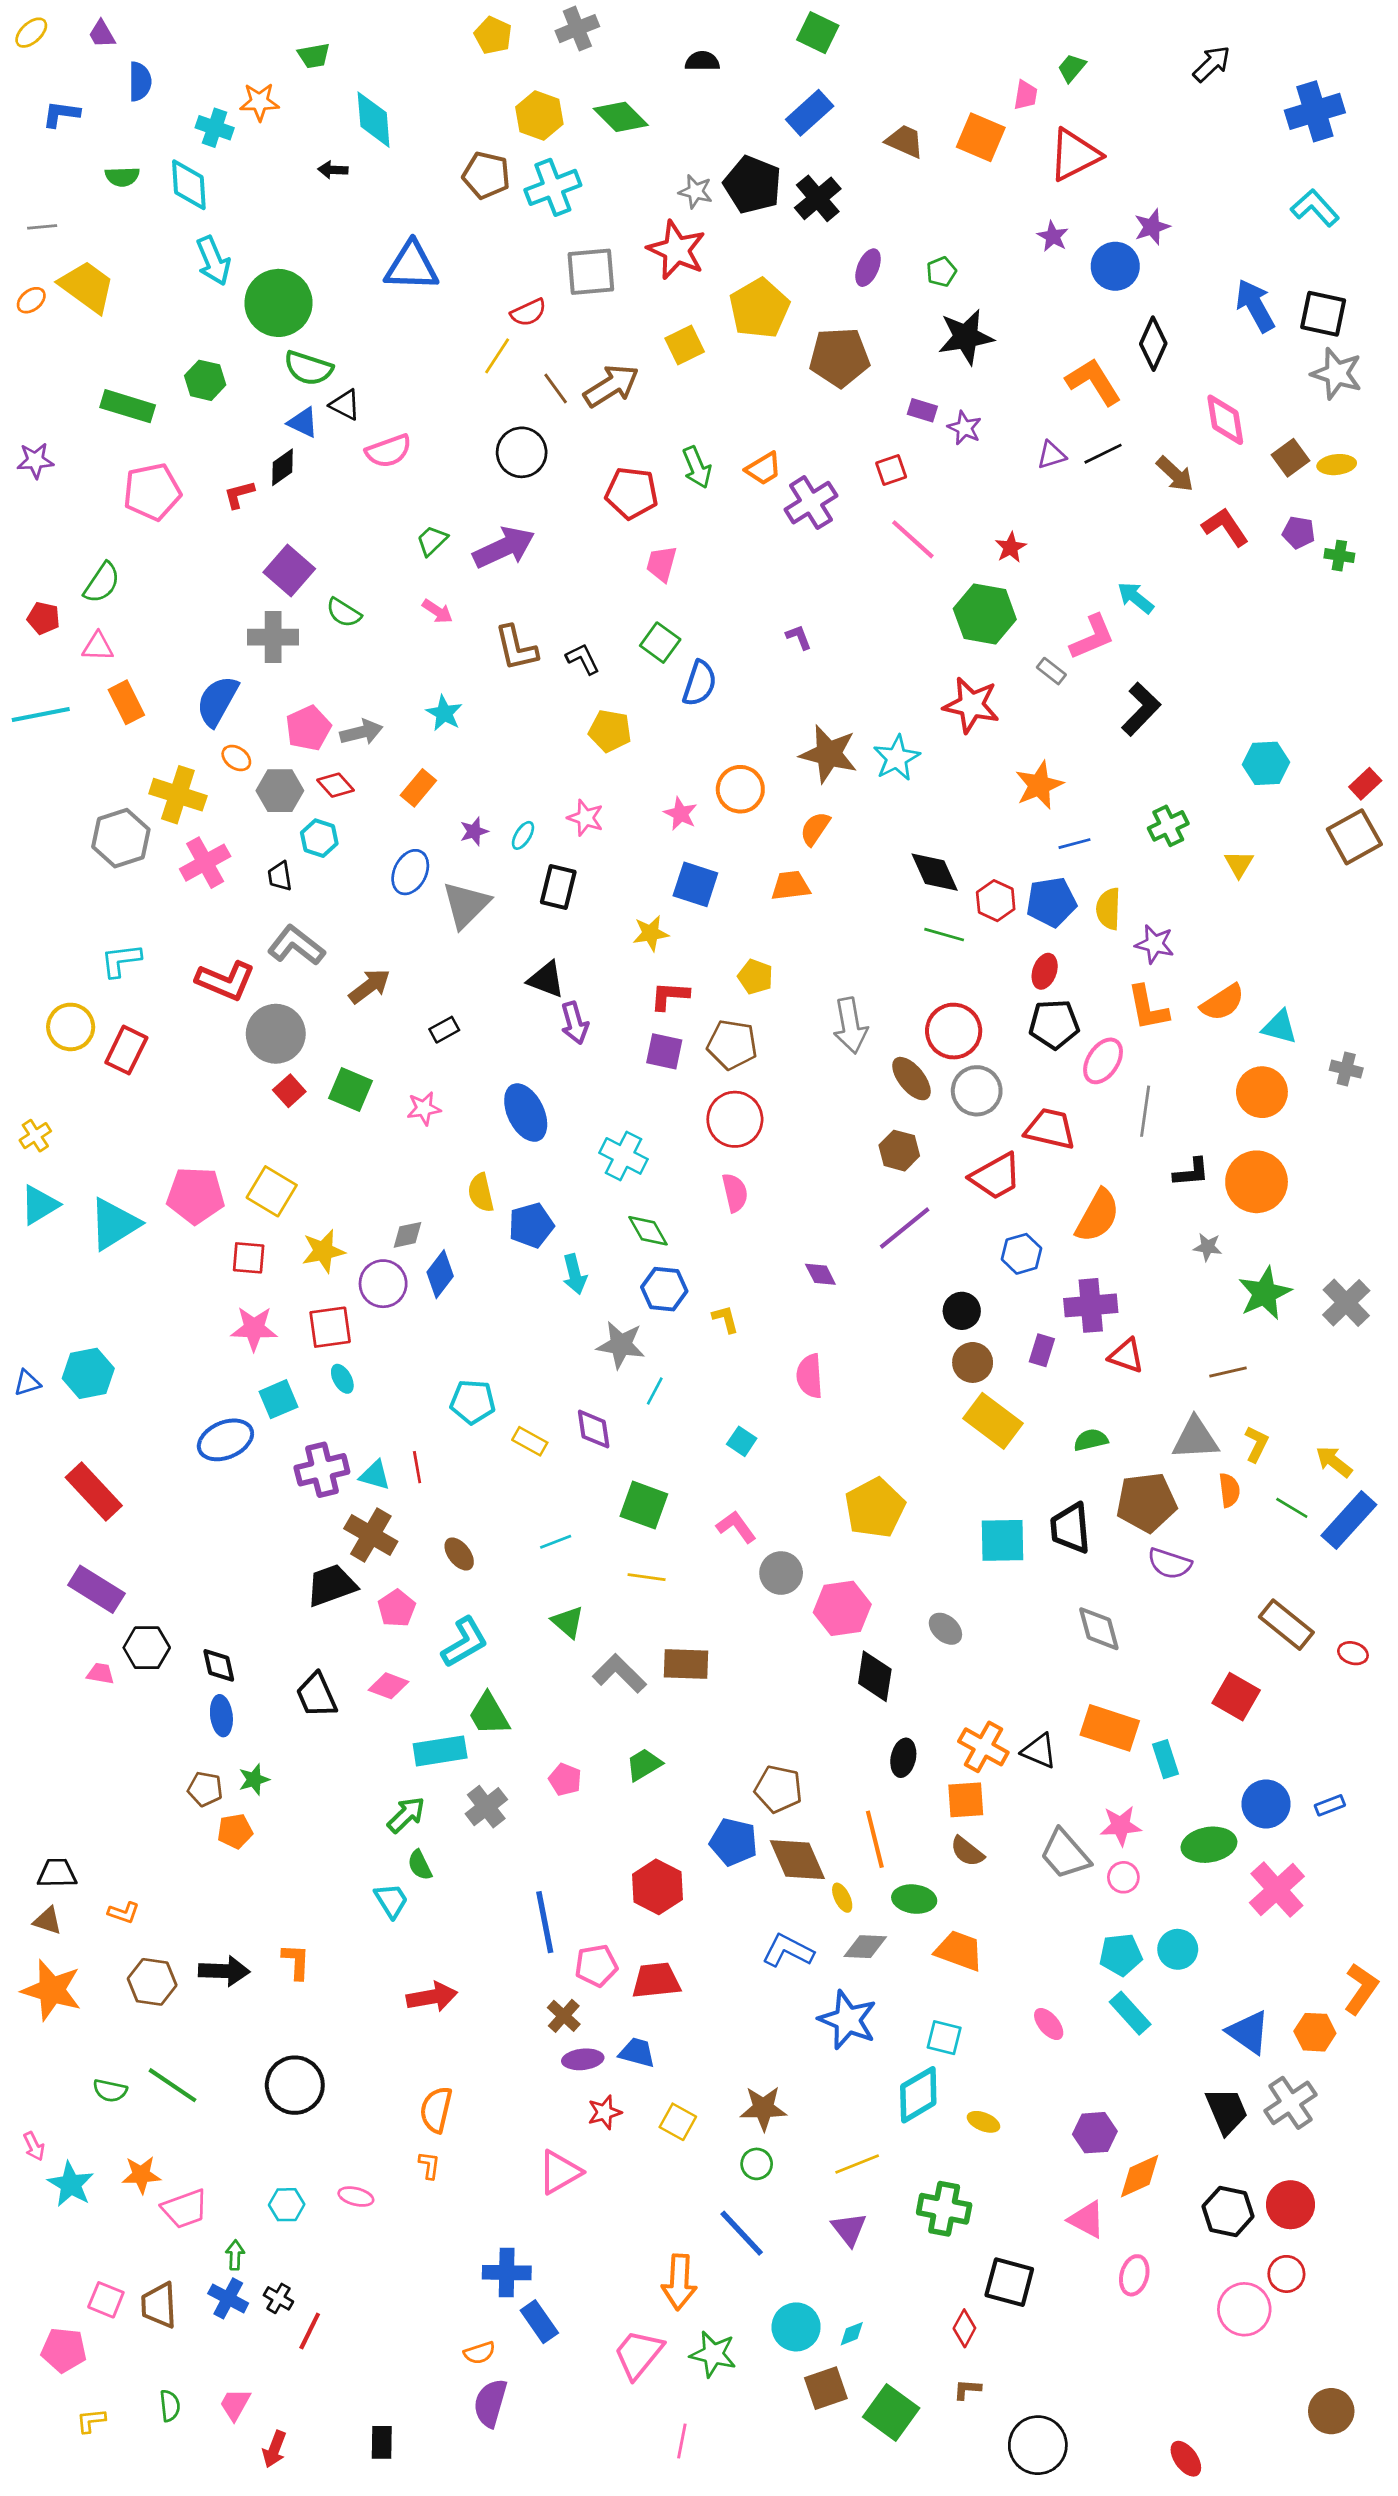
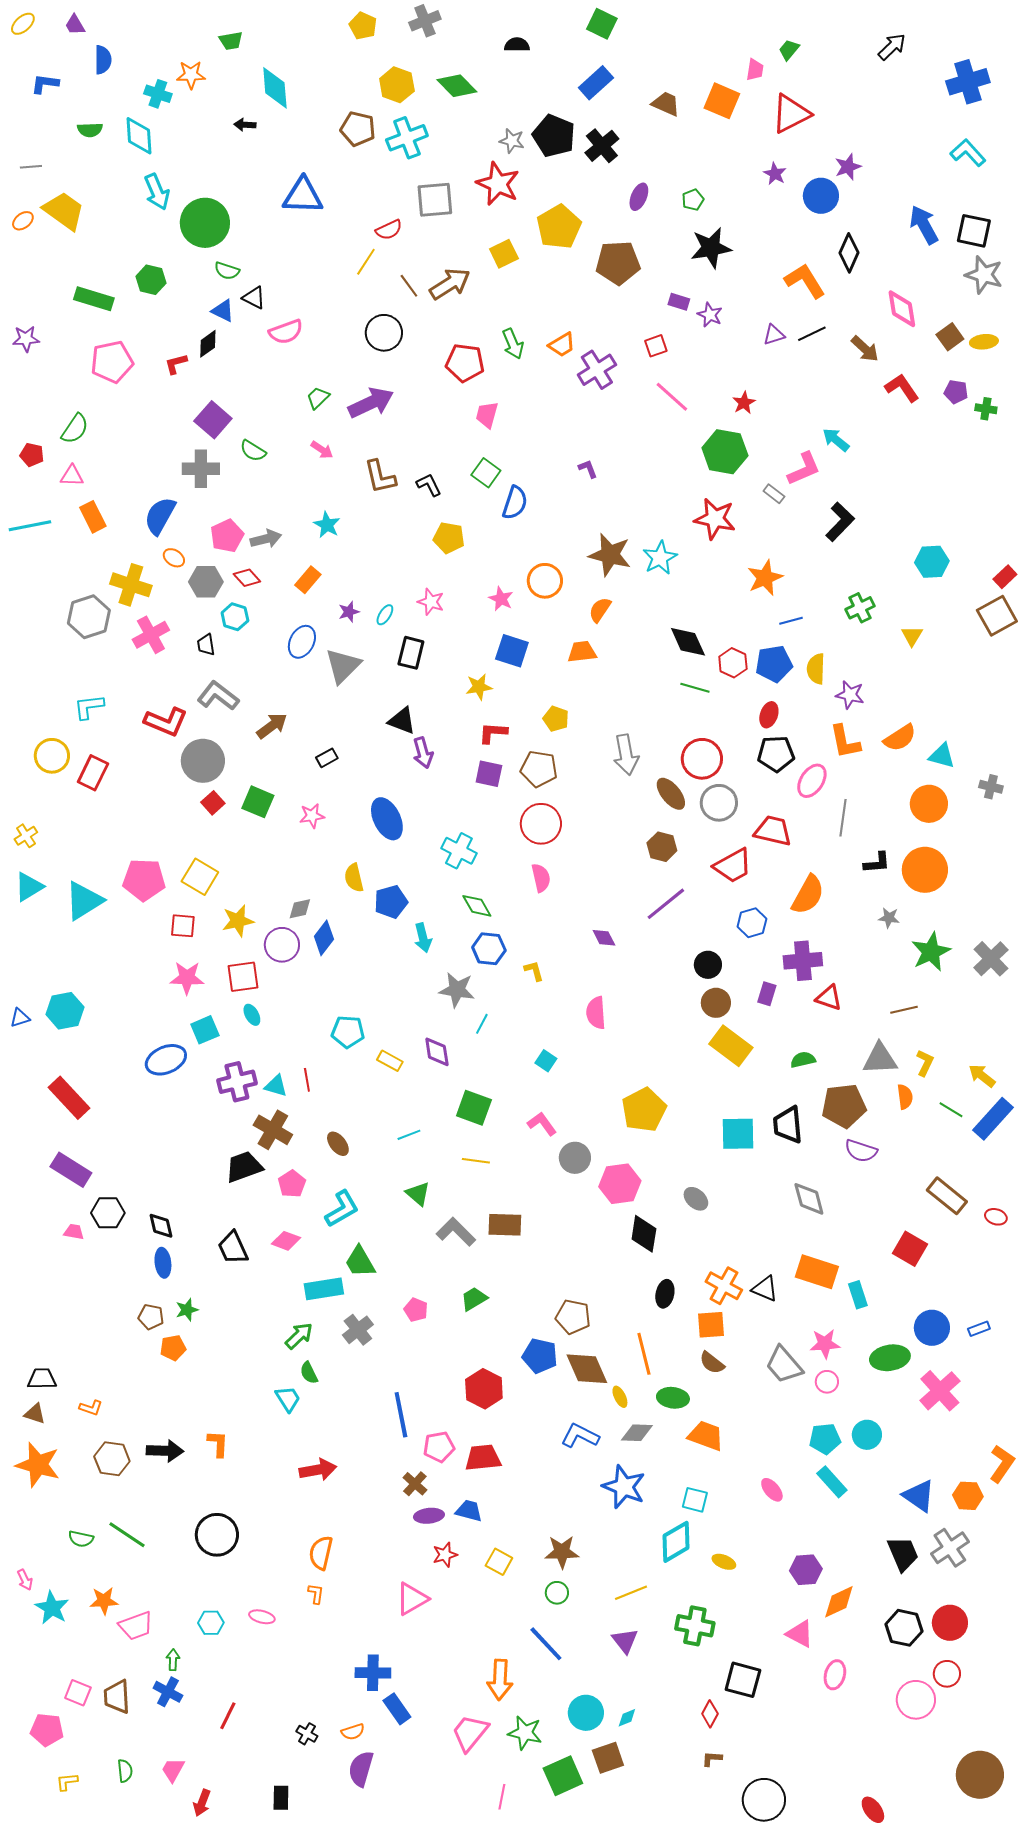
green semicircle: (308, 368) -> (227, 271), size x0.7
black cross: (278, 2298) -> (307, 1734), moved
brown circle: (1331, 2411) -> (980, 1775), size x1.4
green square: (891, 2413) -> (563, 1776), moved, turned 30

